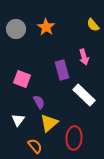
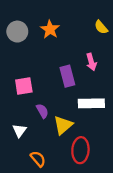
pink square: (22, 79) -> (24, 86), turned -30
white rectangle: (84, 95) -> (91, 103), turned -45
yellow triangle: (49, 123) -> (63, 125), moved

